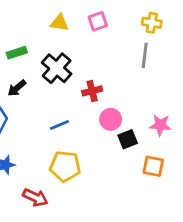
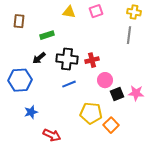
green rectangle: (17, 53) -> (47, 35), moved
black cross: (57, 68) -> (67, 59), moved, turned -35
pink star: (160, 125) -> (136, 93), moved
yellow pentagon: (65, 166) -> (91, 113), moved
orange square: (153, 166) -> (111, 125), moved, turned 35

